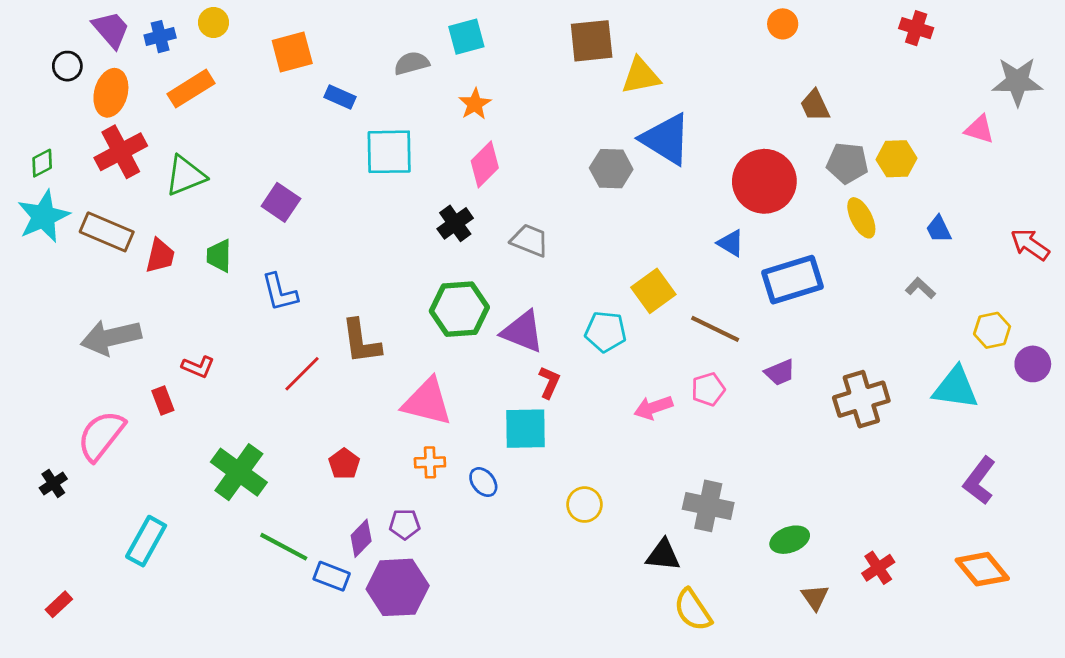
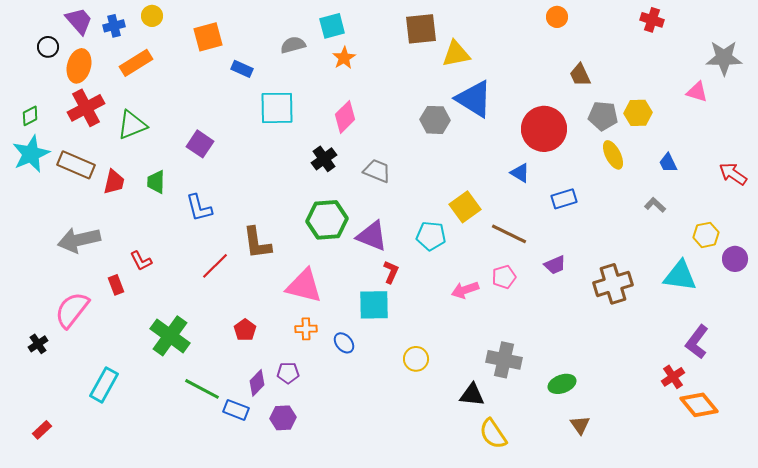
orange star: (475, 104) -> (344, 58), moved
blue rectangle: (792, 280) -> (564, 199), size x0.6
red L-shape: (198, 367) -> (141, 261), turned 40
red cross: (878, 568) -> (673, 377), moved
purple hexagon: (398, 587) -> (283, 418), size x0.6

